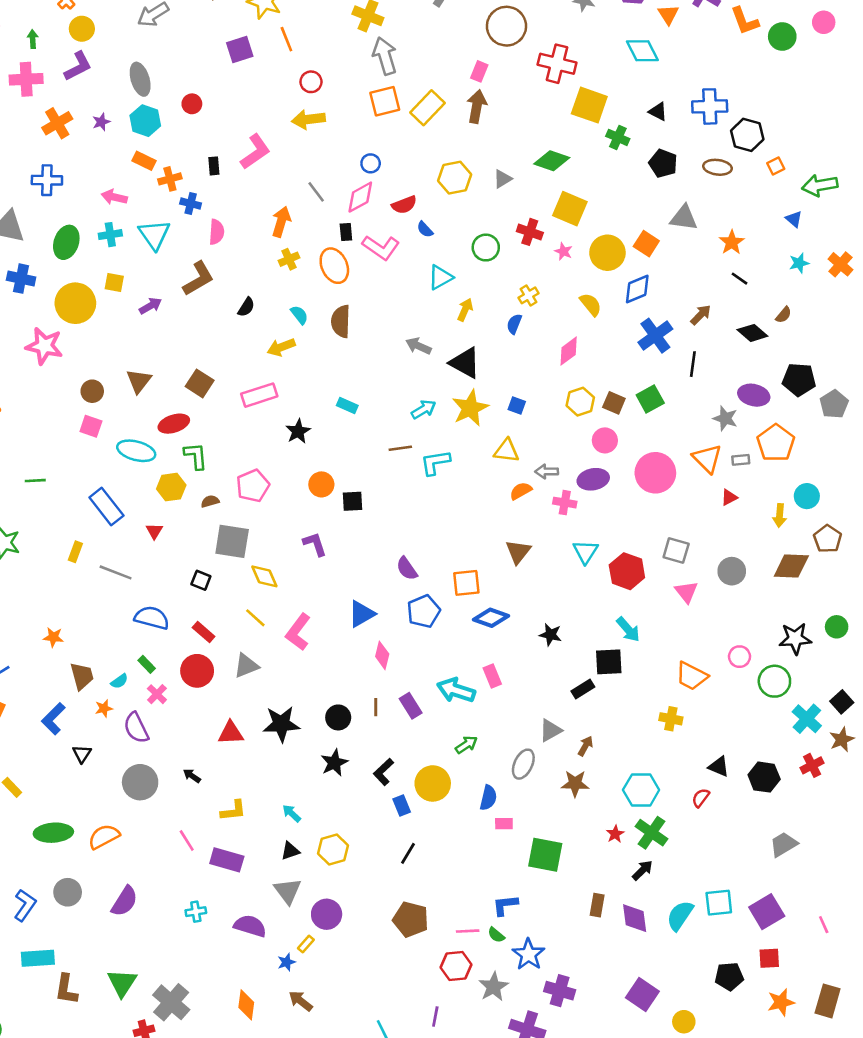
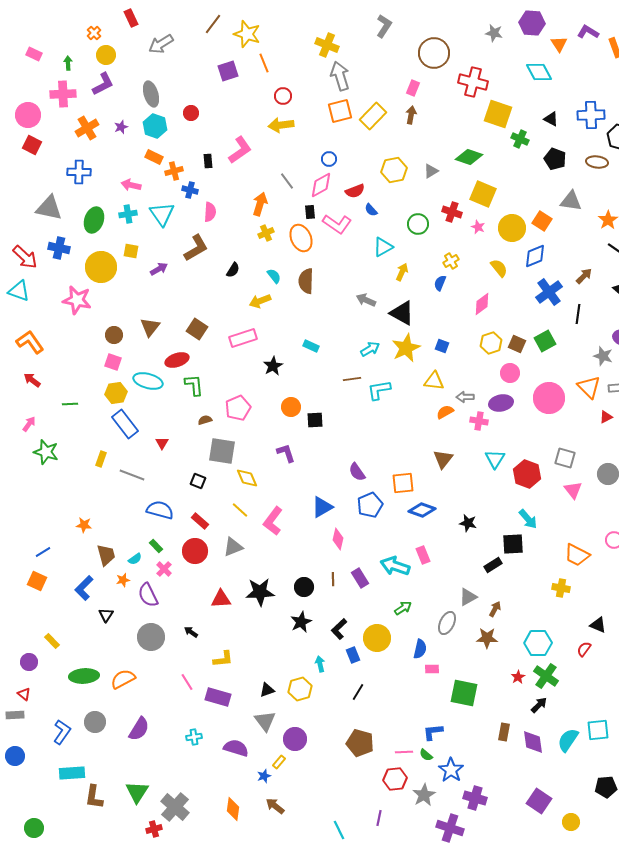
brown arrow: (477, 106) -> (411, 115), size x0.7
yellow hexagon: (171, 487) -> (116, 393), moved
cyan arrow: (292, 813) -> (320, 664), moved, turned 35

